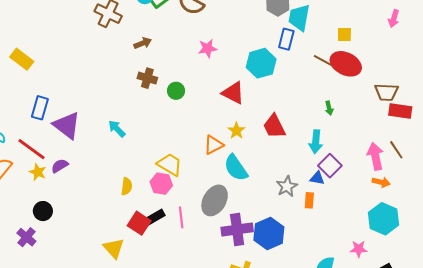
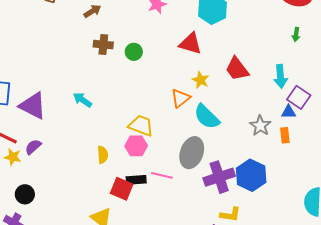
green arrow: (329, 108) -> (296, 34), moved, turned 32
black rectangle: (155, 217) -> (136, 180), turned 36
pink line: (181, 217) -> (162, 175), turned -60

